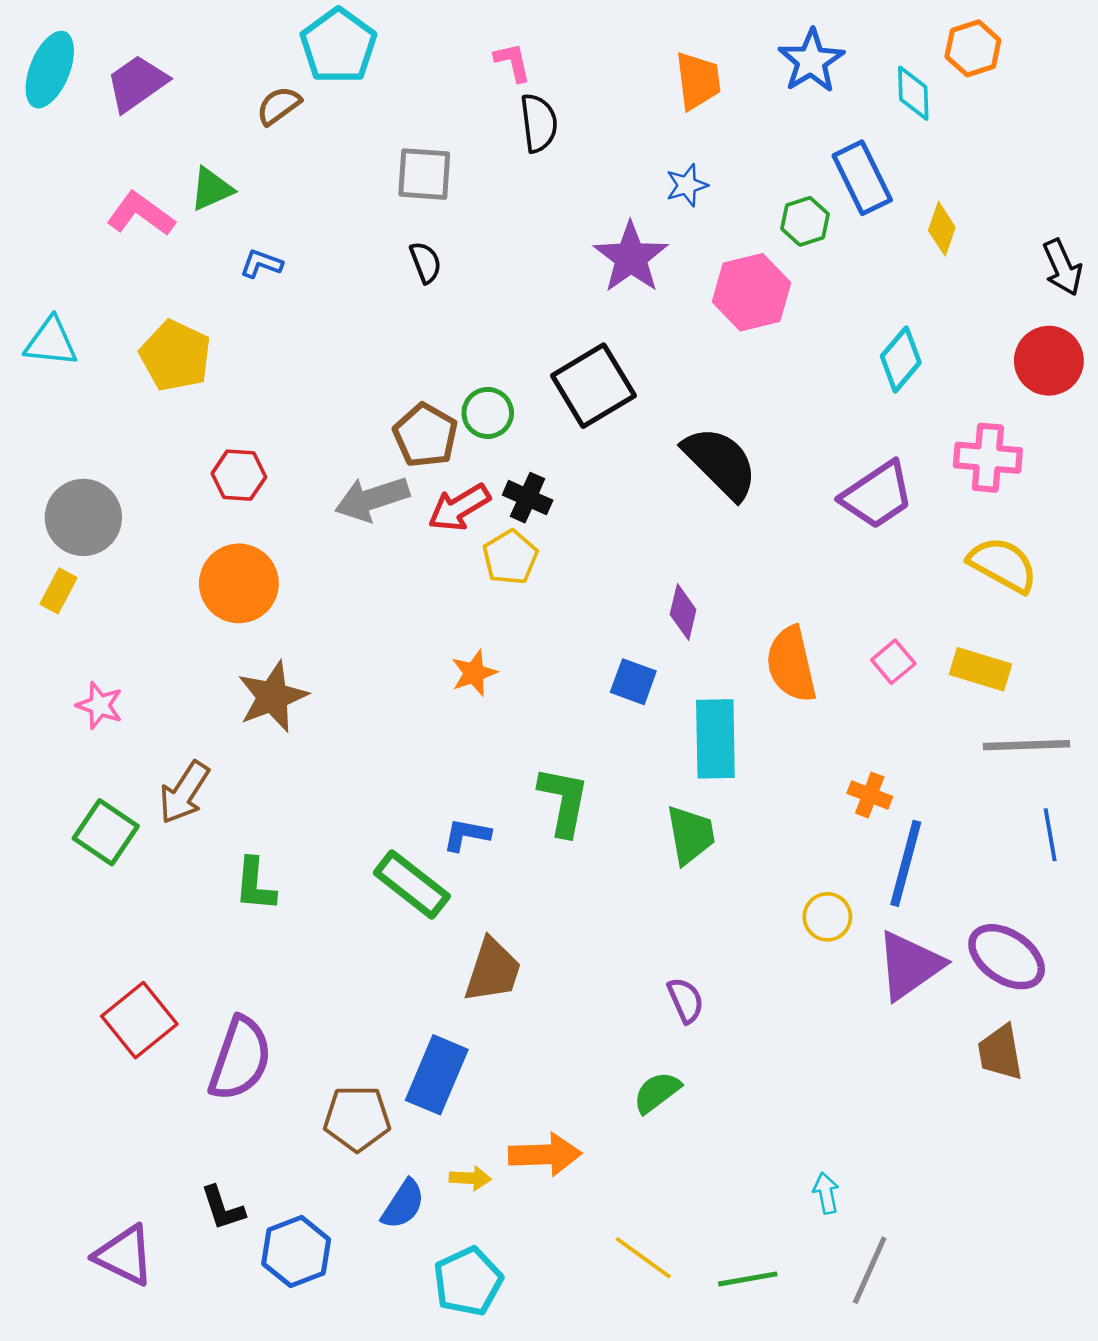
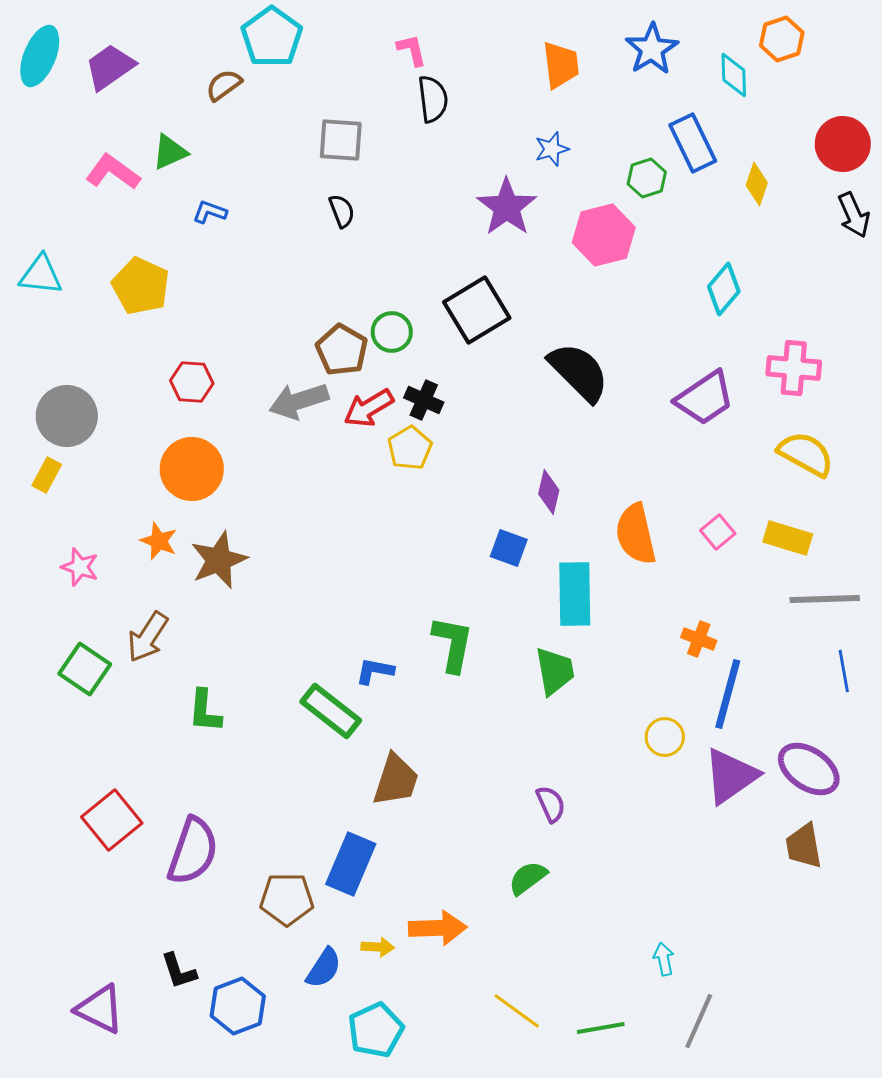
red circle: (1049, 361) -> (843, 144), moved
orange star: (474, 673) -> (159, 541), moved, turned -30

